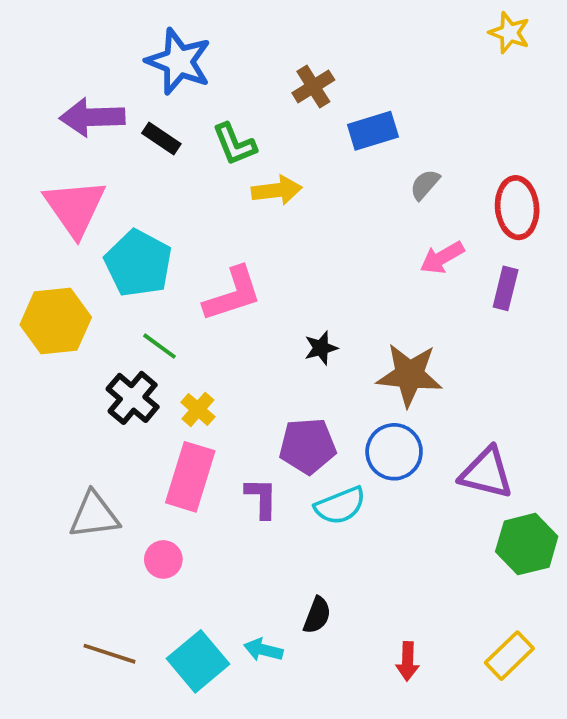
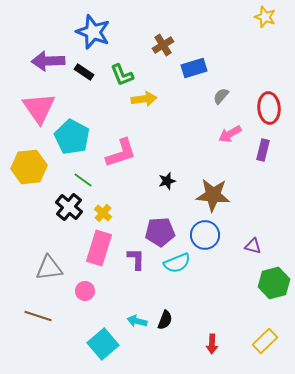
purple triangle: (486, 473) -> (253, 246), size x0.6
cyan arrow: (263, 650) -> (137, 321), moved
brown line: (110, 654) -> (38, 316), moved

